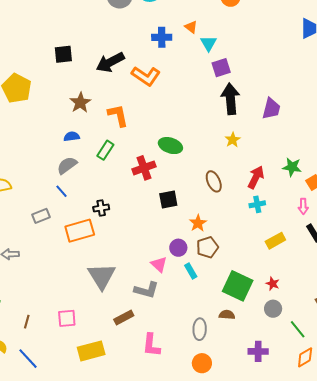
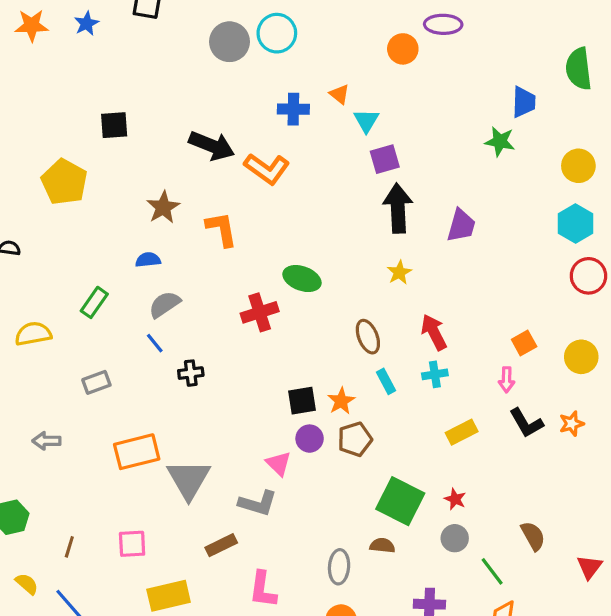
black square: (63, 54) -> (114, 125), moved
black arrow: (110, 62) -> (212, 146), turned -132
green rectangle: (105, 150) -> (94, 302), moved
gray semicircle: (67, 165) -> (165, 304), moved
green star: (292, 167) -> (500, 141), moved
red arrow: (256, 177) -> (434, 332), turned -55
blue line: (61, 191) -> (155, 343), moved
black square: (168, 199) -> (302, 401), moved
orange rectangle: (80, 231) -> (137, 452), moved
cyan rectangle: (191, 271) -> (386, 381), moved

